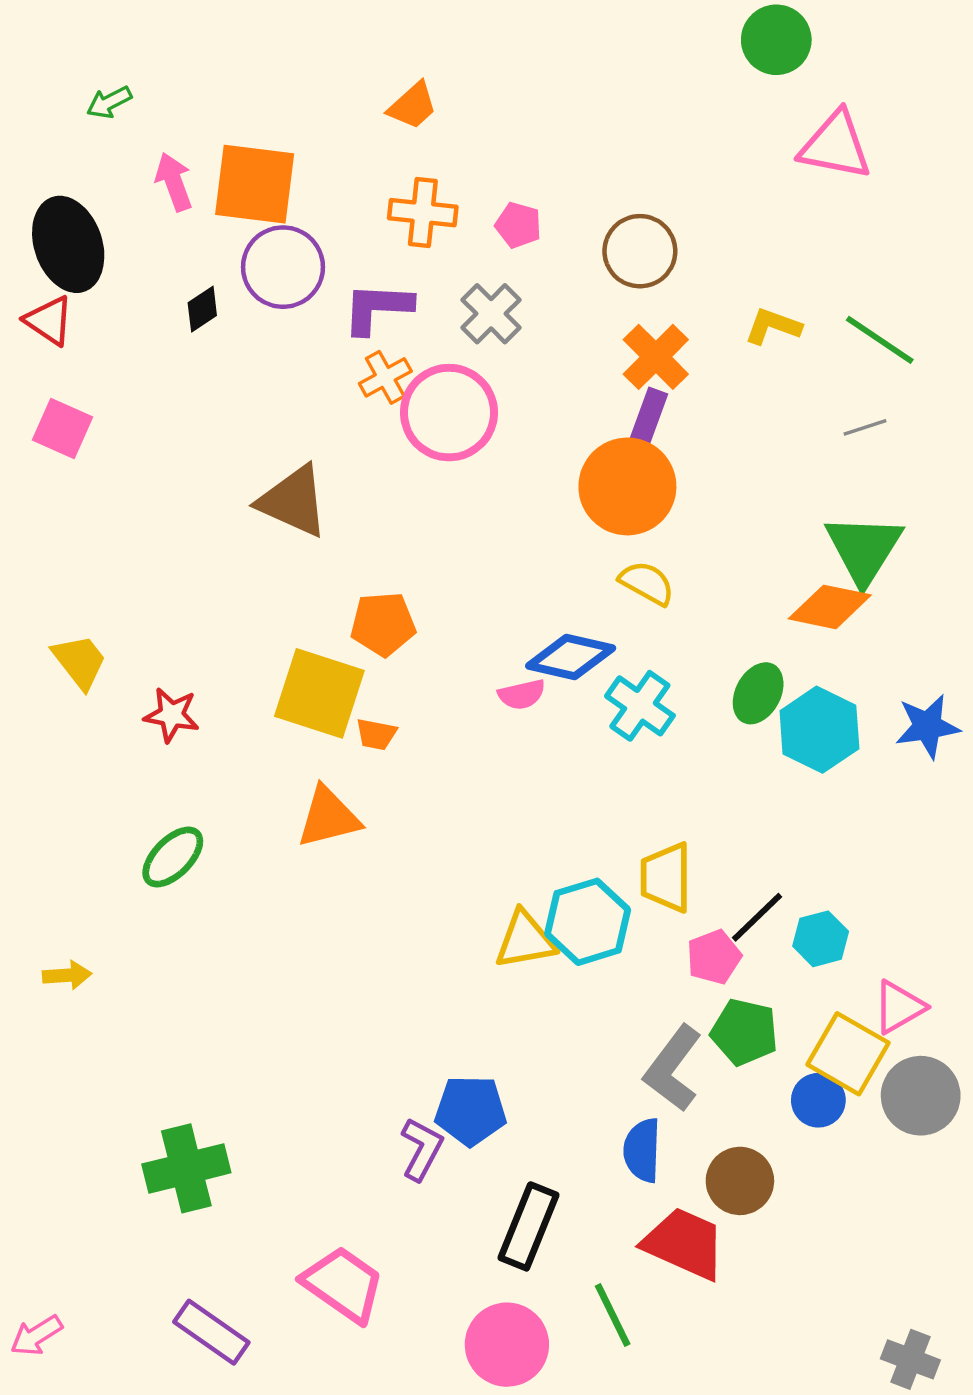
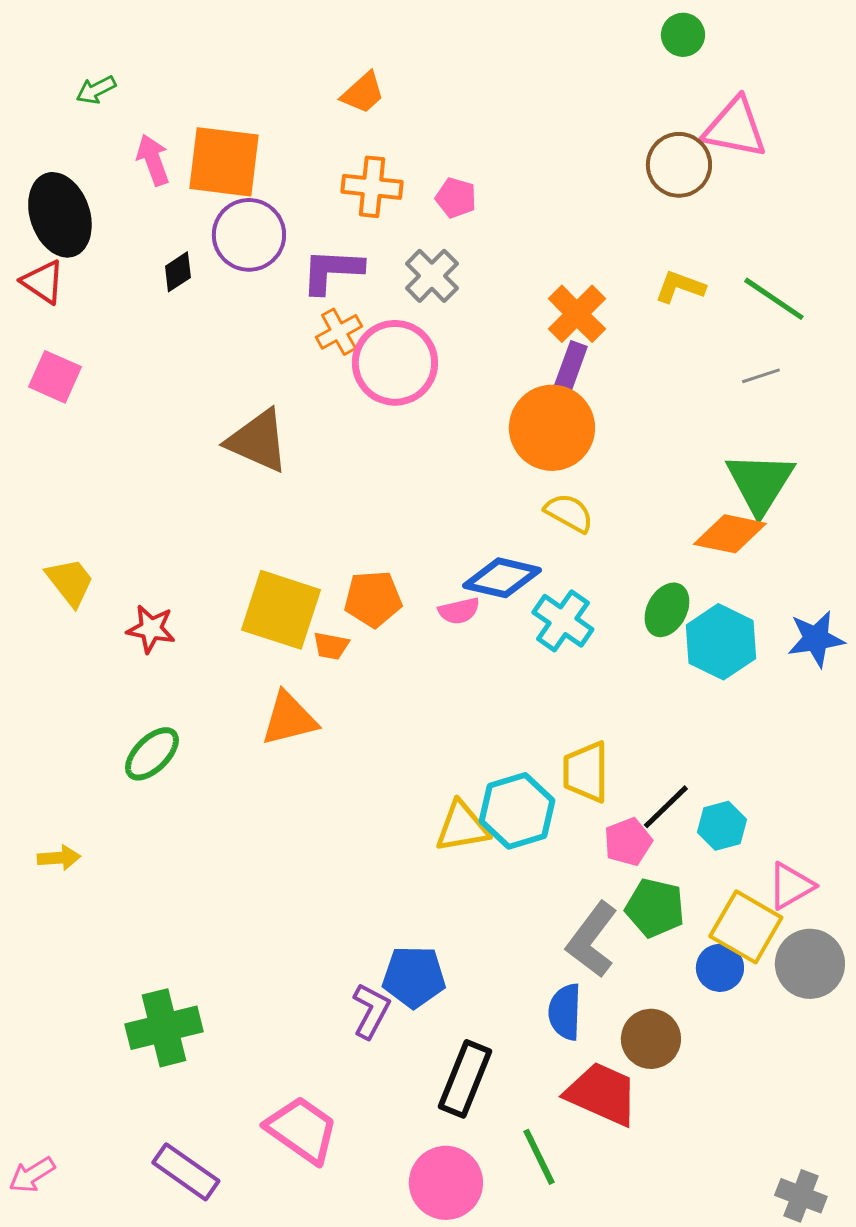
green circle: (776, 40) -> (683, 35), size x0.7
brown circle: (640, 251) -> (679, 165), moved
orange pentagon: (383, 624) -> (373, 599), moved

